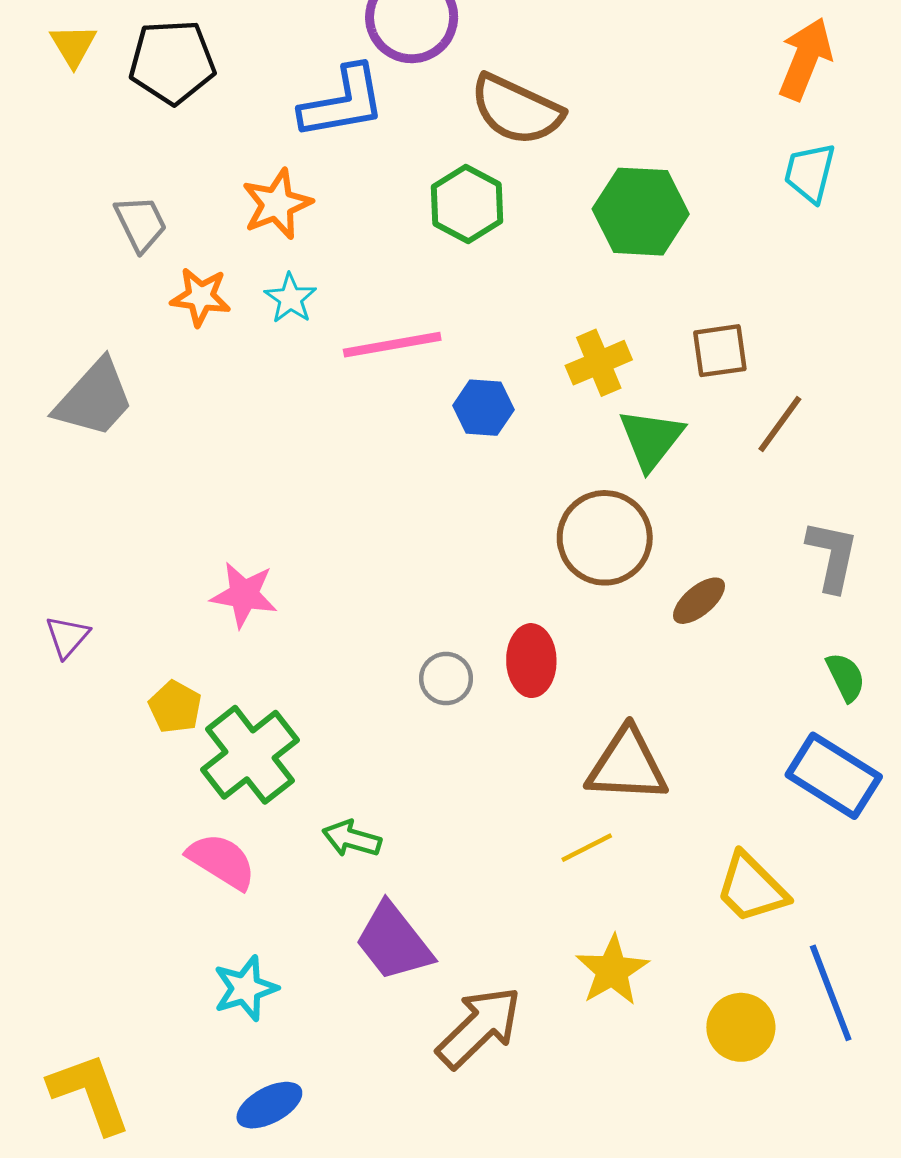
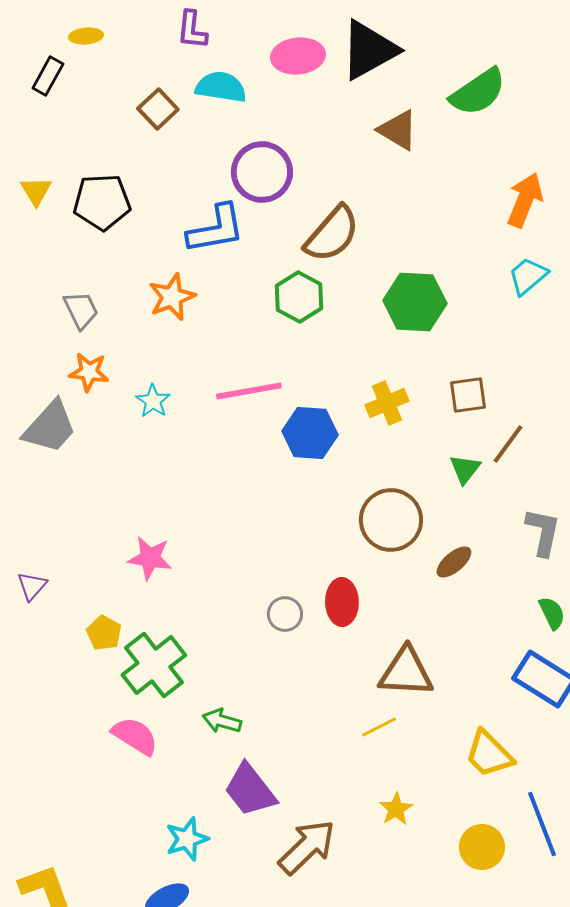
brown semicircle: (516, 110) -> (332, 234), turned -74
cyan trapezoid: (810, 173) -> (528, 276), turned 36
orange star: (201, 297) -> (89, 372), moved
cyan star: (290, 298) -> (153, 401), moved
blue hexagon: (483, 408) -> (310, 433), size x1.4
green triangle: (651, 439) -> (465, 469), moved, size x0.7
yellow star: (612, 970) -> (396, 809), size x0.7
cyan star: (245, 988) -> (187, 839), moved

